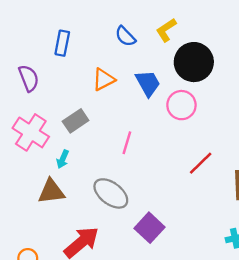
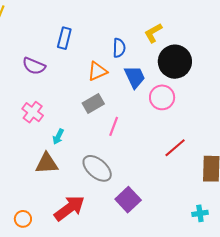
blue semicircle: (125, 36) -> (119, 48), moved, turned -138
purple semicircle: (29, 78) -> (34, 66), turned 130
gray rectangle: (76, 121) -> (93, 104), moved
pink cross: (31, 132) -> (33, 112), size x0.7

